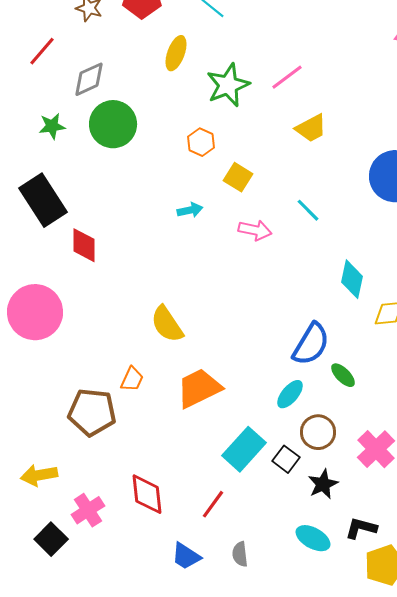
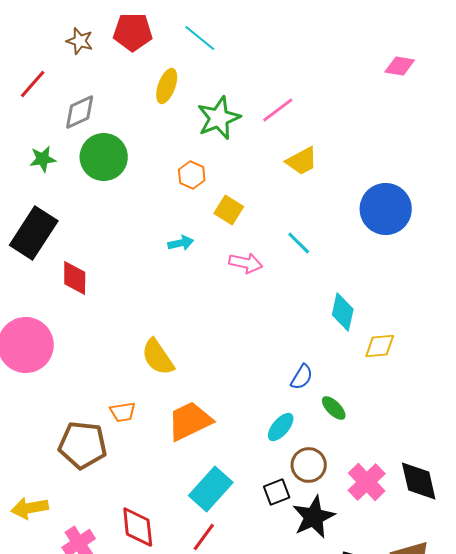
black rectangle: (43, 200) -> (34, 233), turned 66
blue semicircle: (311, 344) -> (302, 377), size x0.6
orange trapezoid: (132, 379) -> (123, 412), turned 56
cyan rectangle: (244, 449) -> (211, 489), moved
black square: (286, 459) -> (277, 492), turned 32
black star: (323, 484) -> (314, 517), size x1.4

